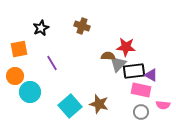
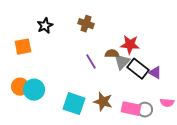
purple line: (52, 63) -> (91, 62), moved
black rectangle: (134, 71) -> (138, 69), turned 45
orange circle: (15, 76) -> (20, 87), moved
pink rectangle: (141, 90) -> (131, 109), moved
cyan square: (70, 106) -> (74, 104), turned -30

